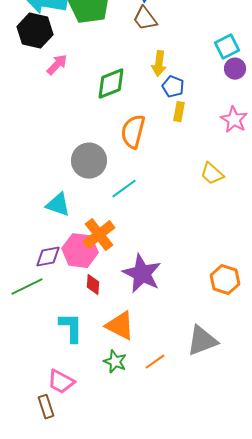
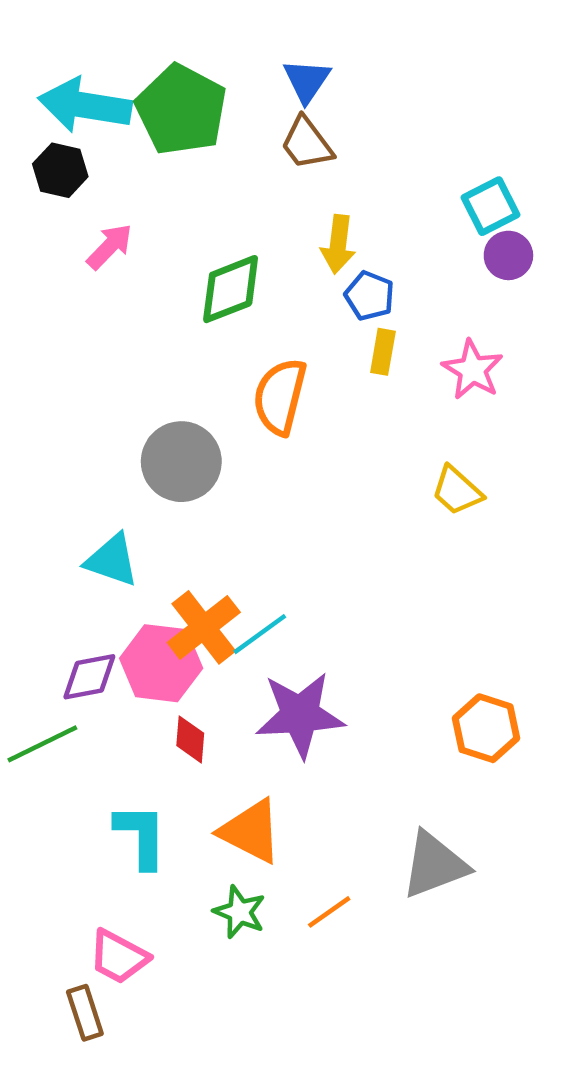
black hexagon: (35, 31) -> (60, 170), size x0.7
pink star: (234, 120) -> (473, 370), moved
cyan line: (124, 189) -> (260, 634), moved
purple star: (142, 274) -> (300, 715), turned -30

